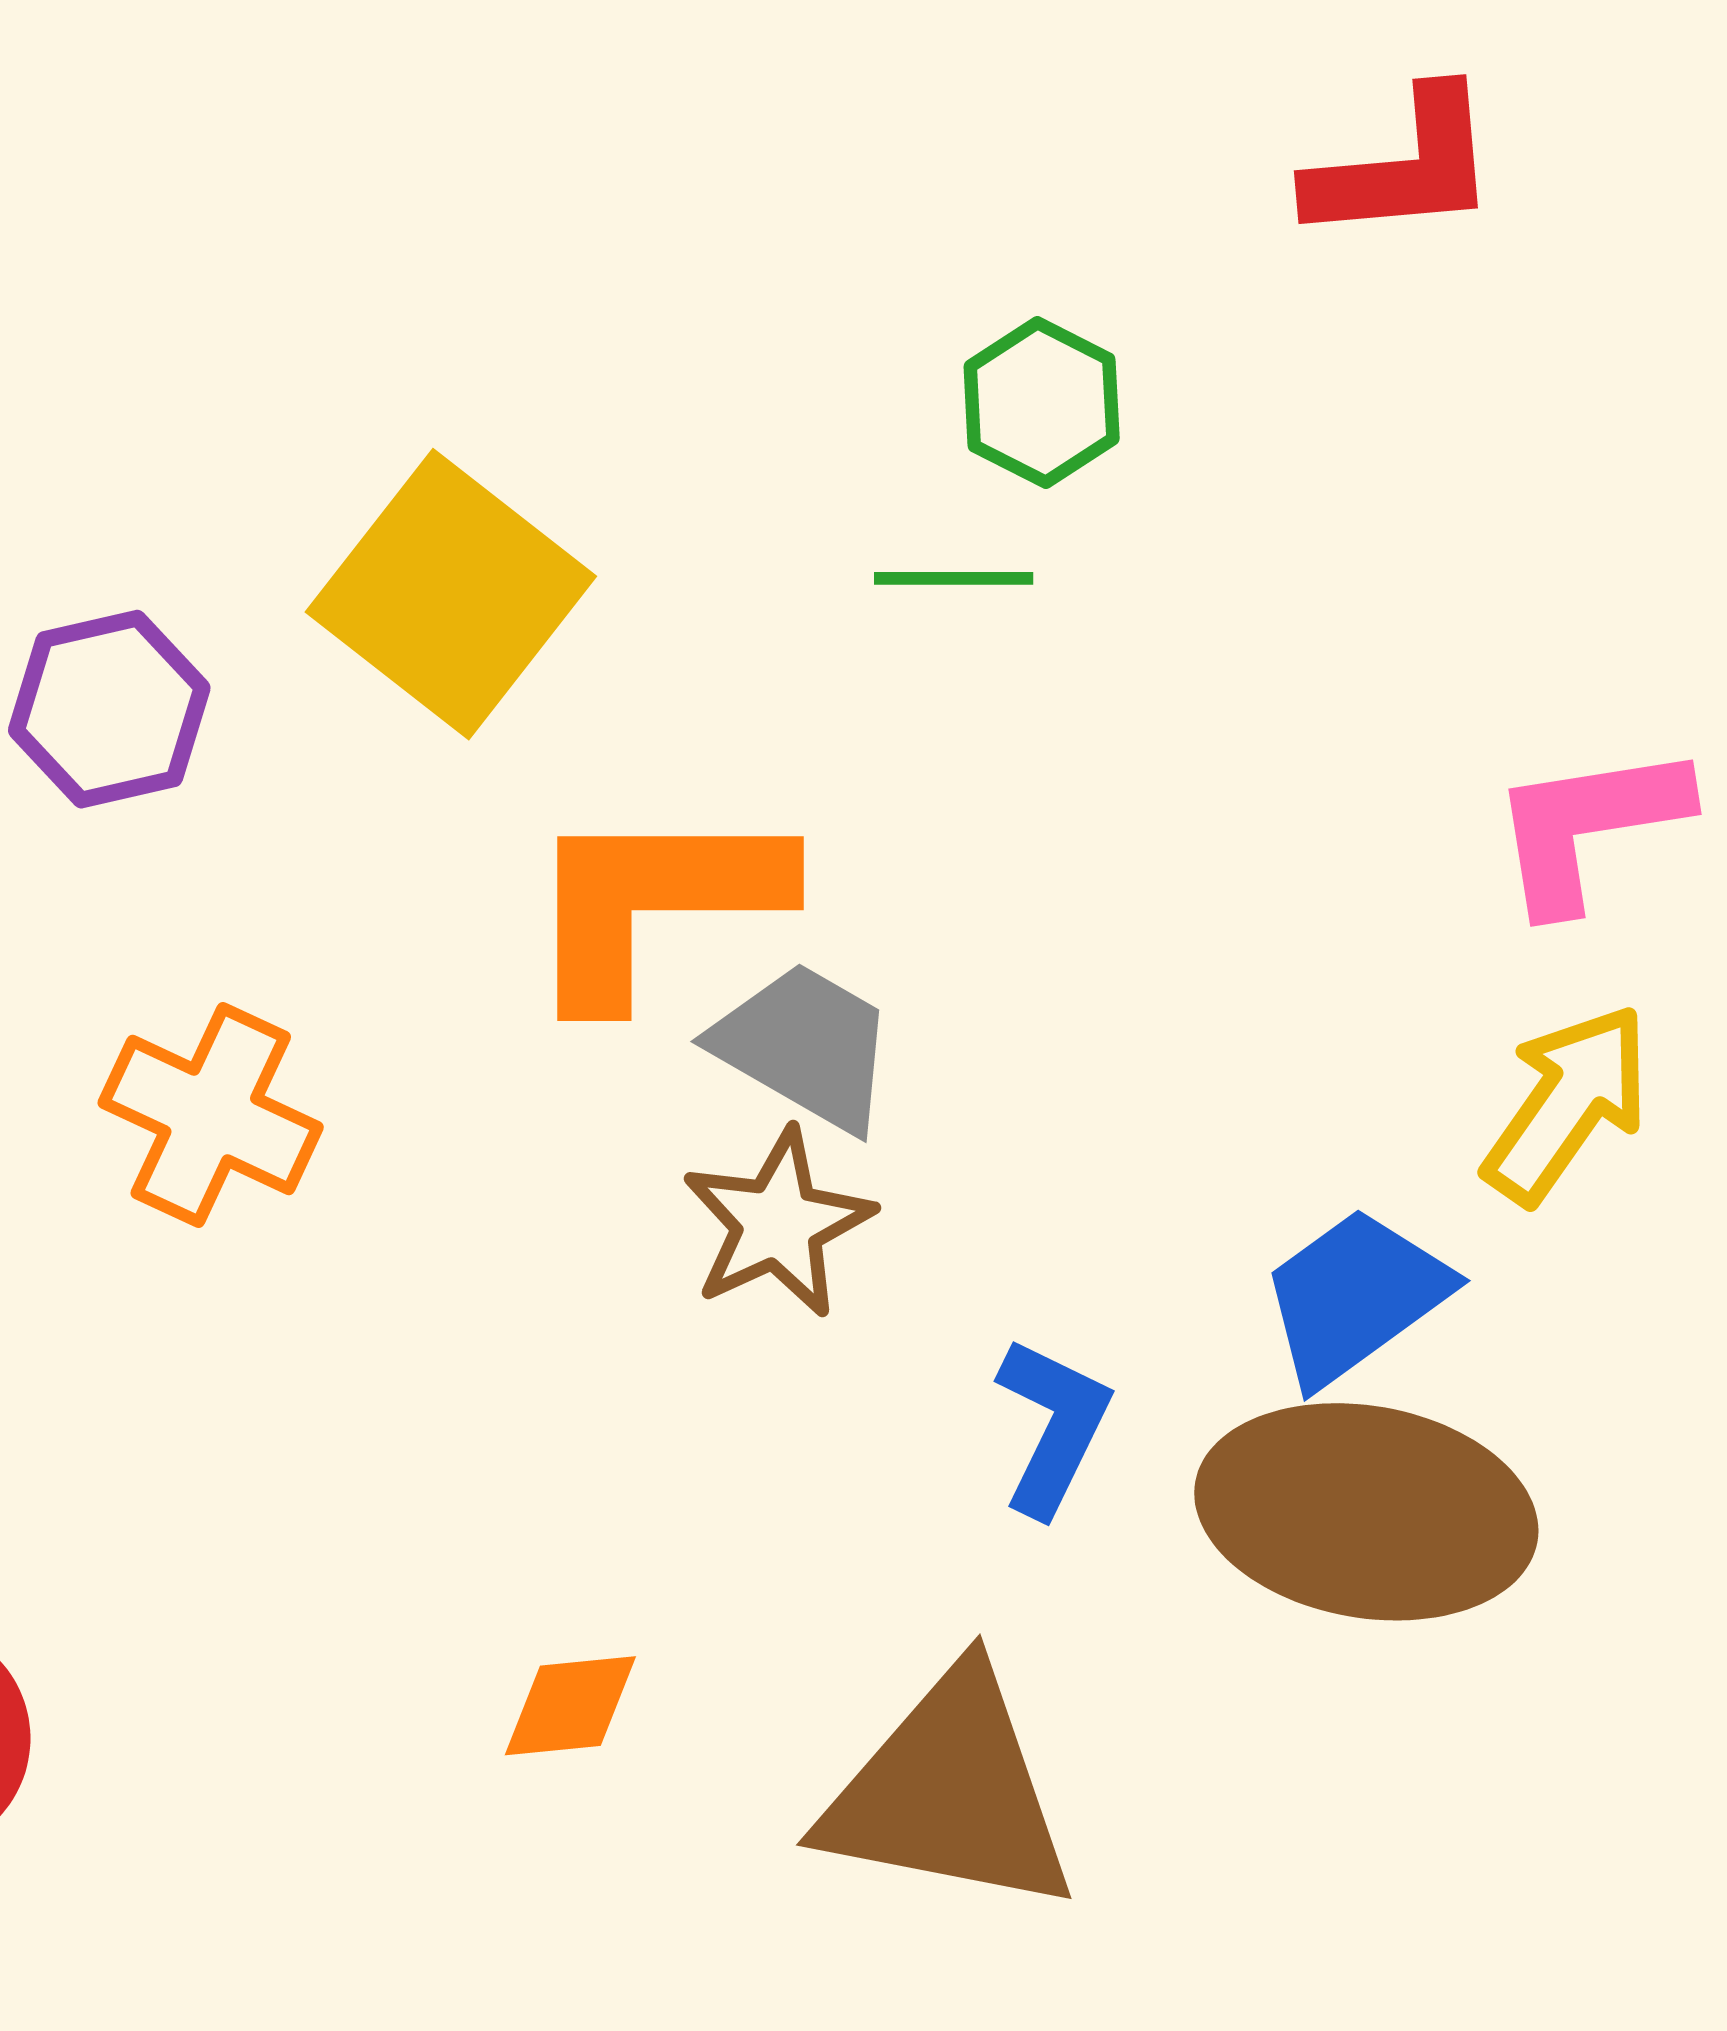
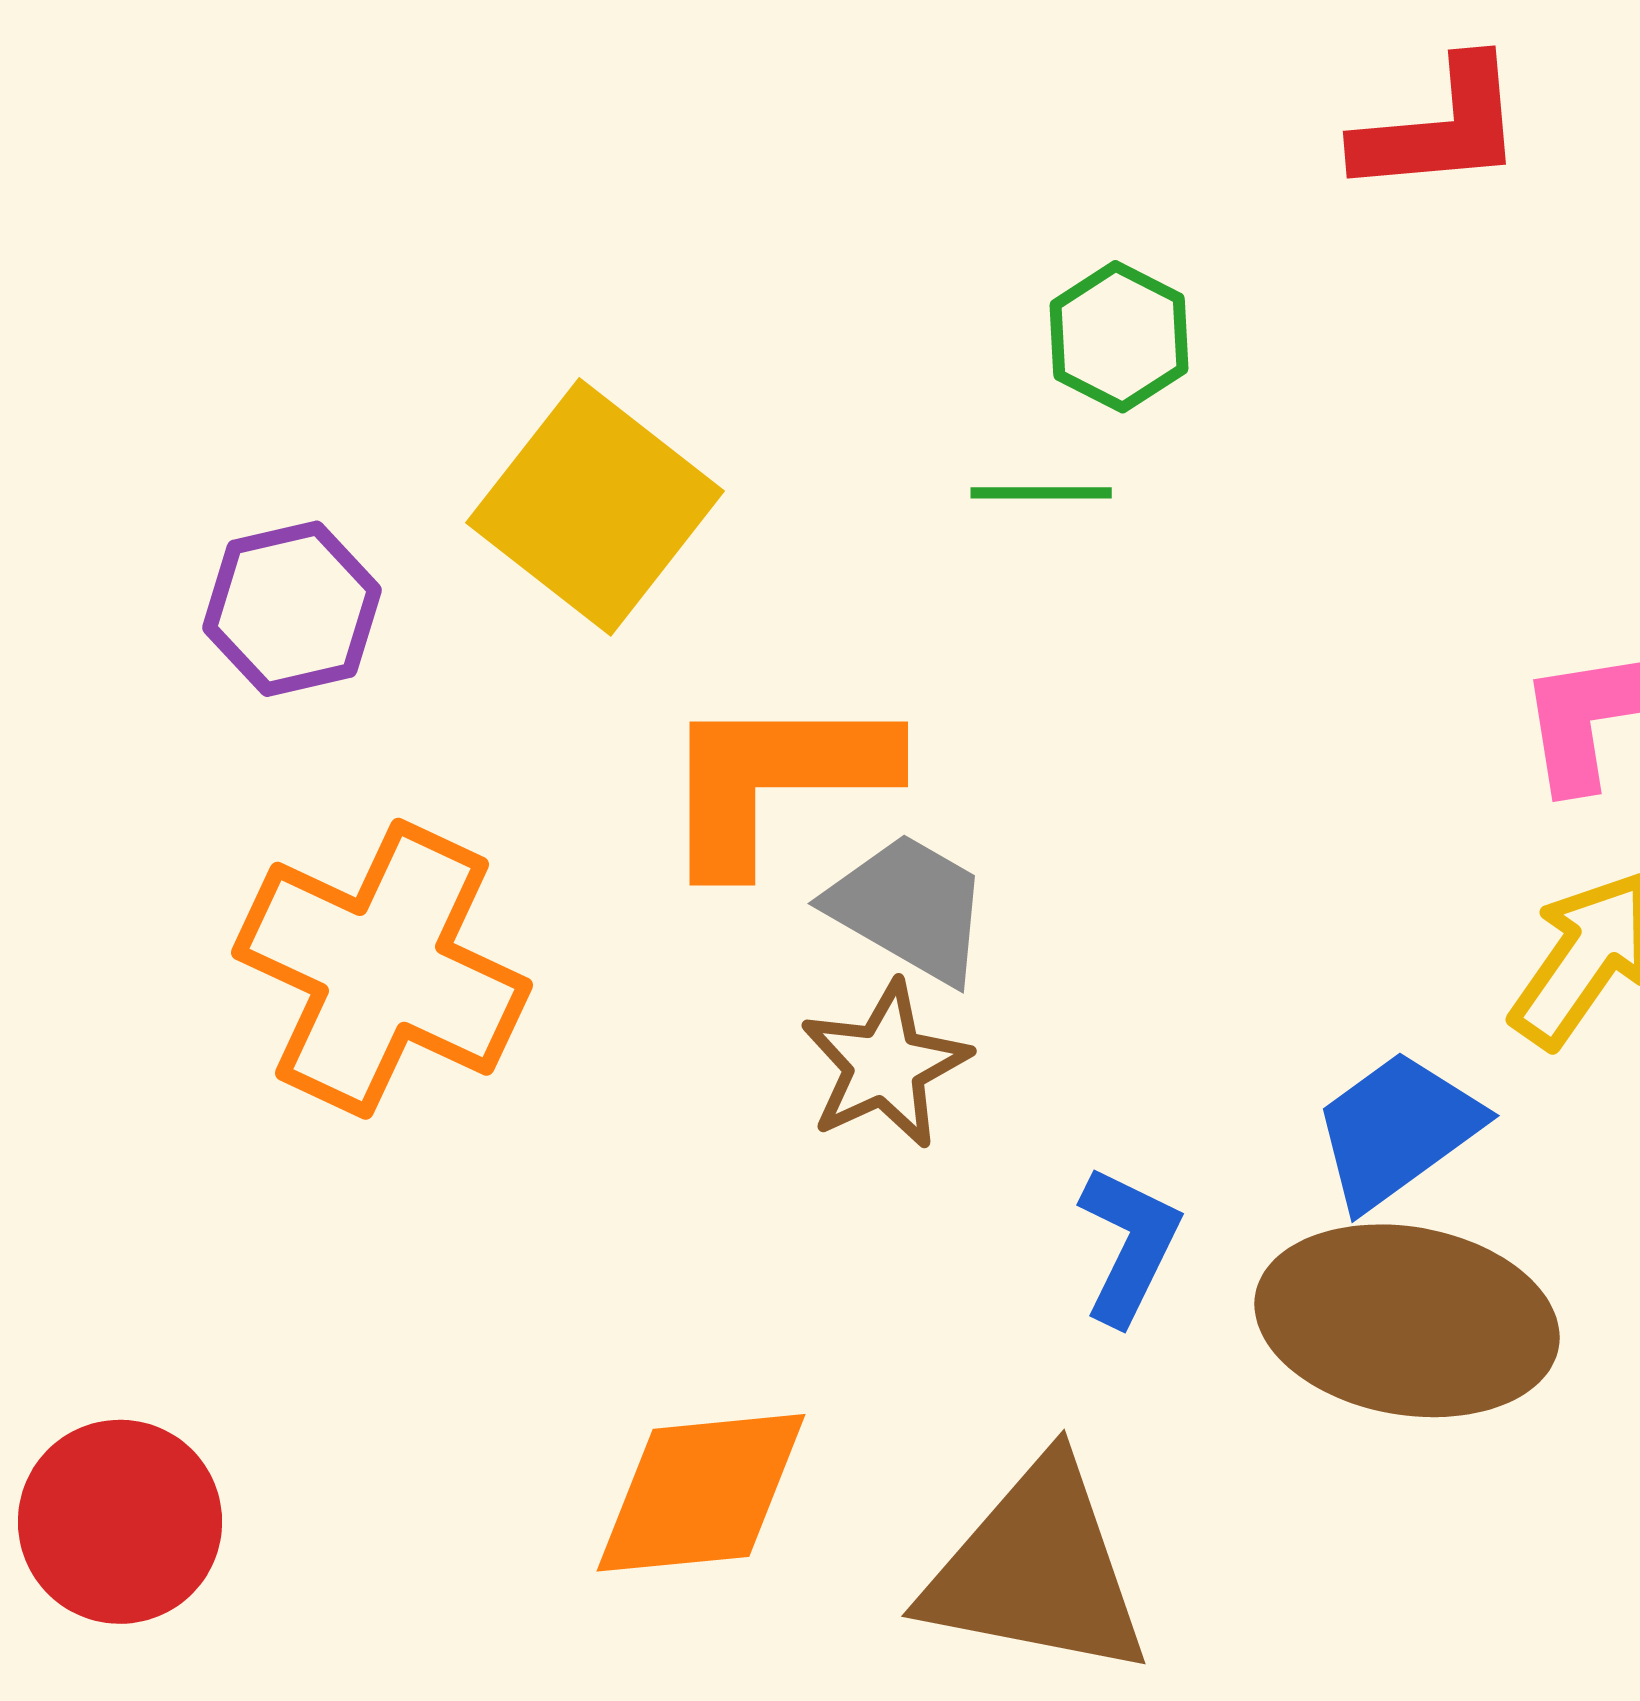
orange cross: (211, 1115) -> (382, 969), size x1.5
orange diamond: (570, 1706) -> (701, 1493), size x1.8

